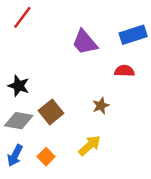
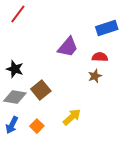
purple trapezoid: (85, 42) -> (68, 47), moved, turned -100
brown star: (101, 106) -> (95, 76), moved

